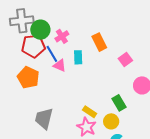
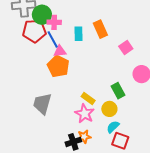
pink cross: (62, 36) -> (54, 22), moved, turned 32
cyan rectangle: (78, 57) -> (78, 34), moved
pink triangle: (60, 65) -> (60, 51), turned -32
orange pentagon: (28, 77) -> (58, 66), moved

